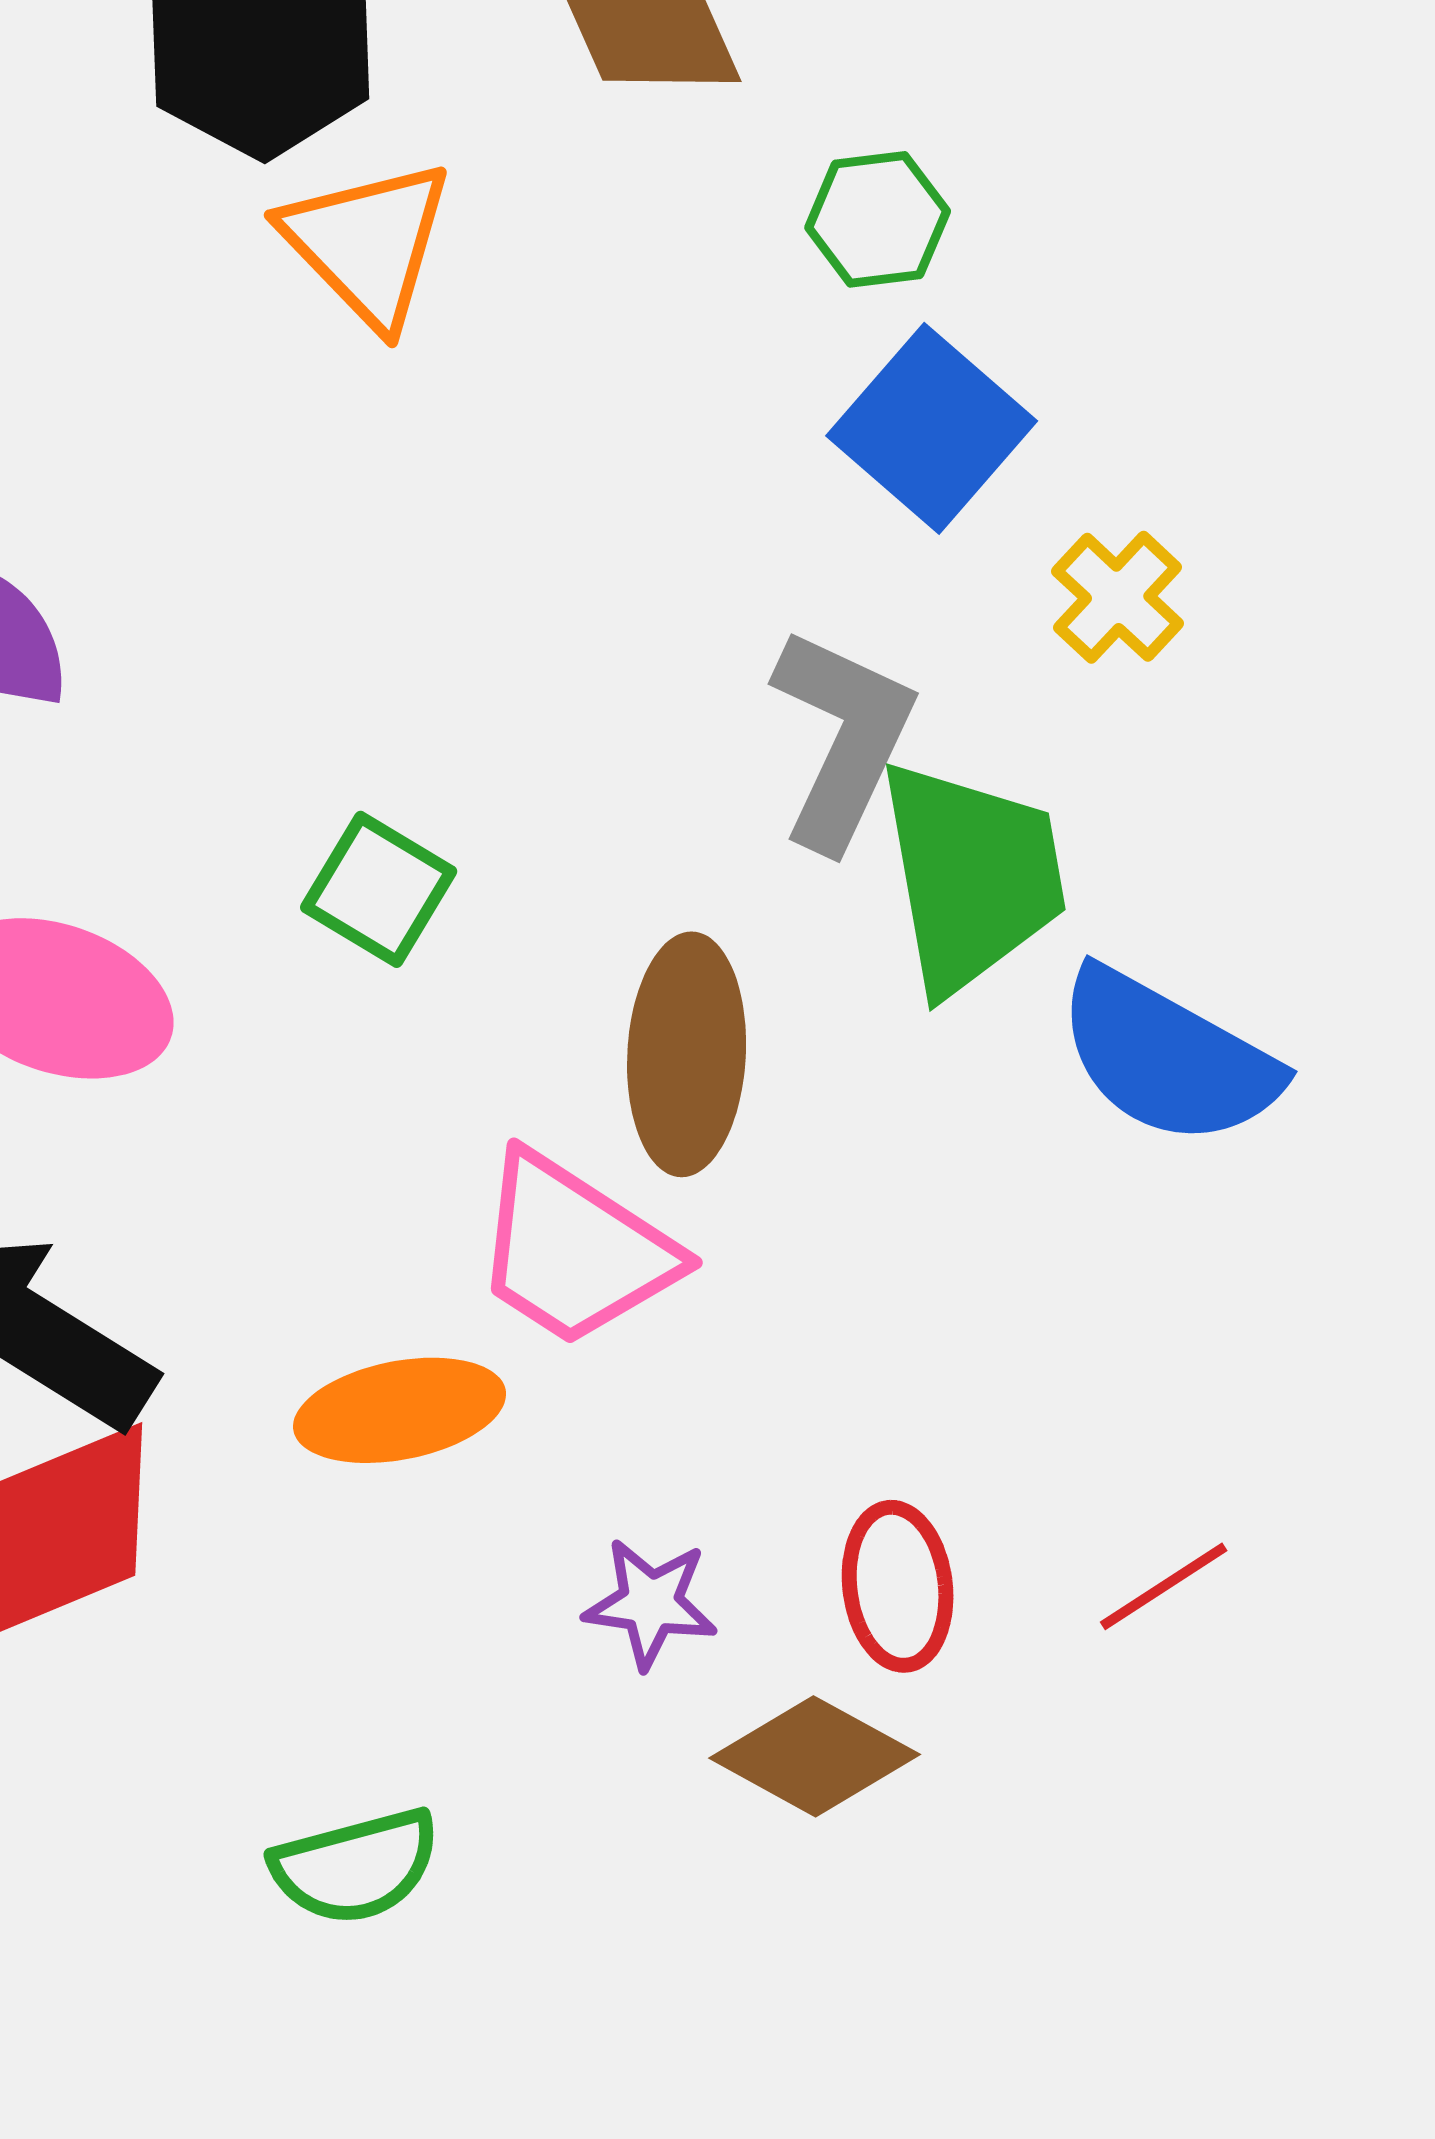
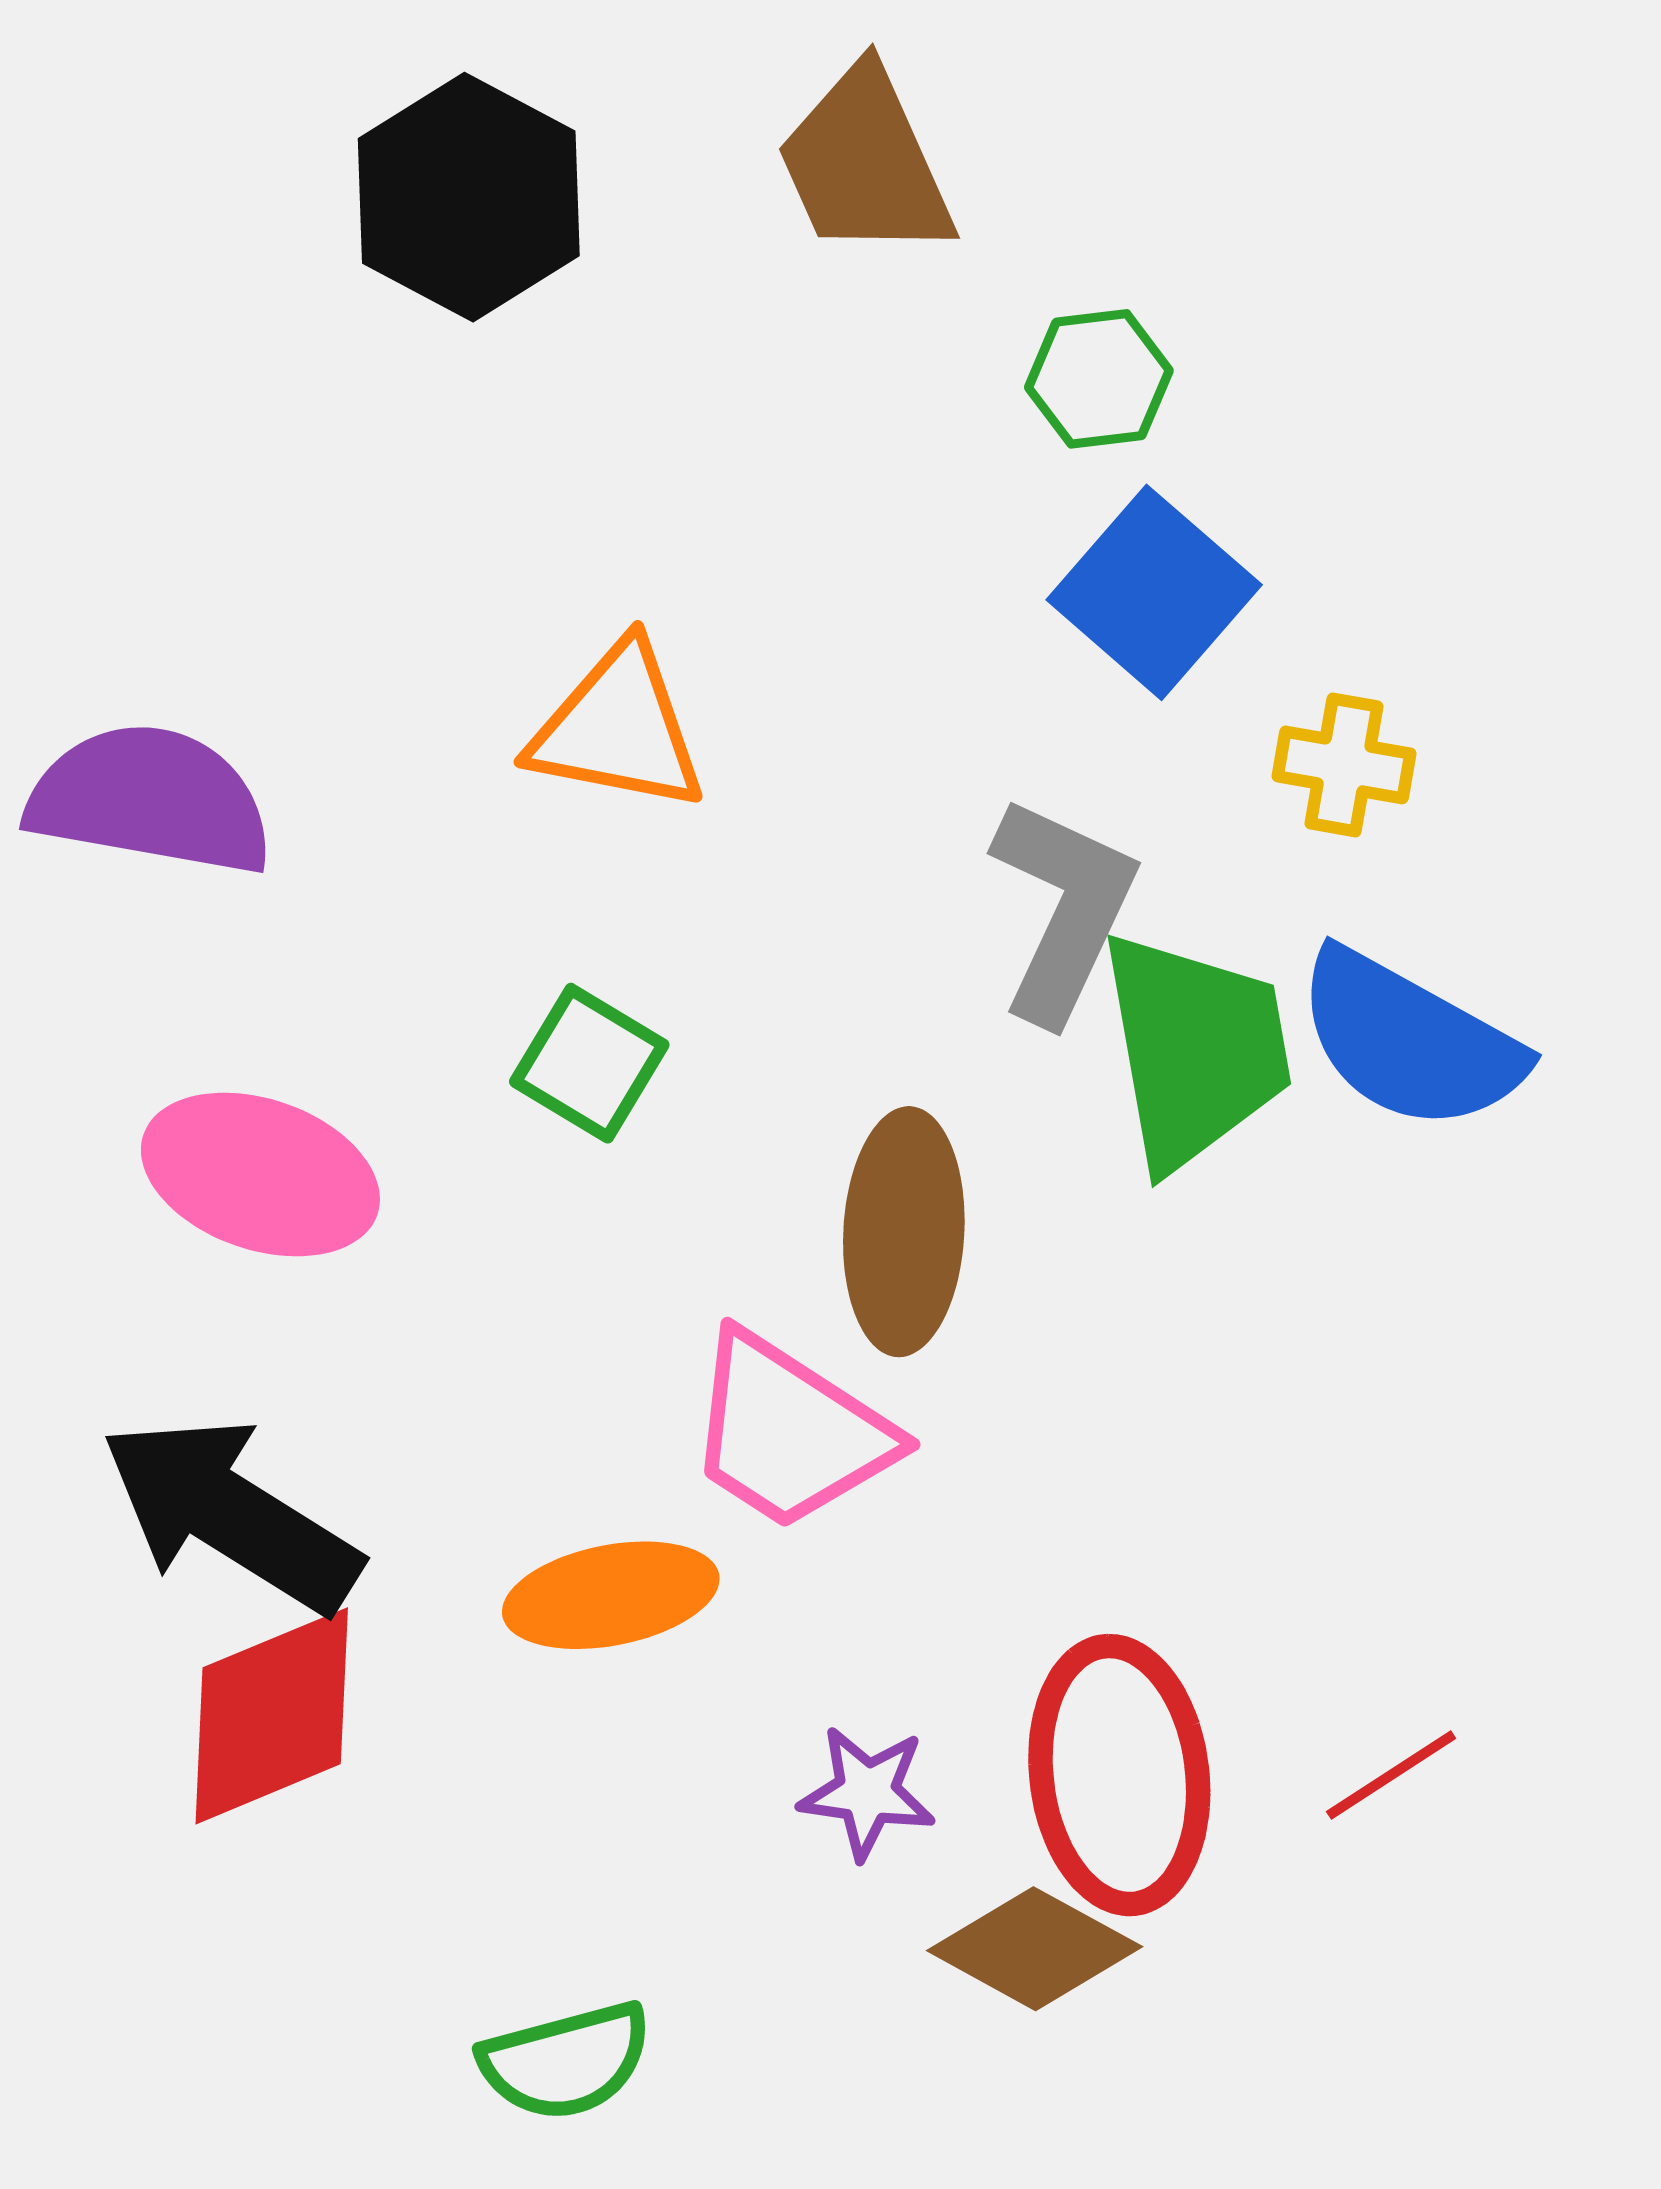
orange triangle: (368, 243) -> (618, 728), moved, turned -35
yellow cross: (1118, 597) -> (1344, 765), turned -33
blue semicircle: (1168, 1057) -> (1409, 1041), moved
red ellipse: (898, 1586) -> (1119, 1775), size x1.6

